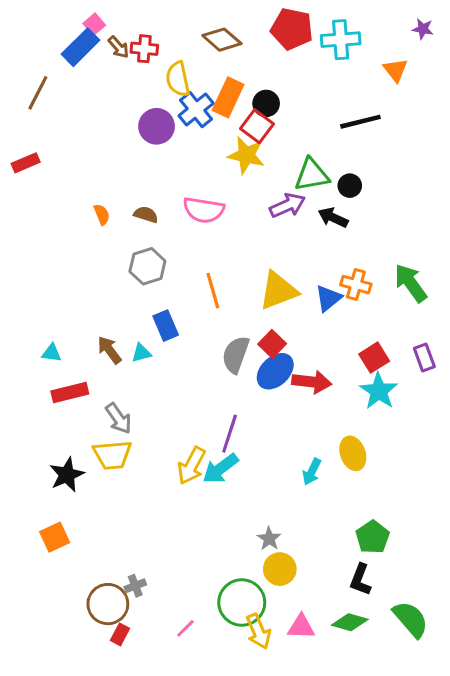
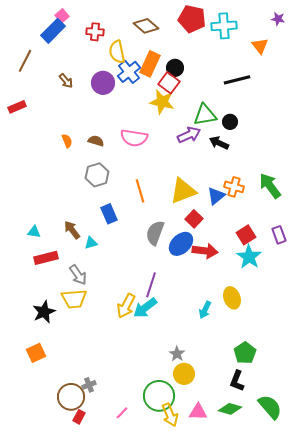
brown arrow: (118, 47) -> (66, 81), moved
red square: (272, 344) -> (194, 219), moved
cyan triangle: (141, 353) -> (91, 243), moved

